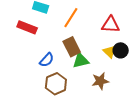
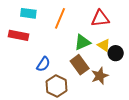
brown rectangle: (72, 47) -> (80, 65), moved
black circle: (121, 50) -> (116, 53), moved
green triangle: (81, 60) -> (82, 42), moved

